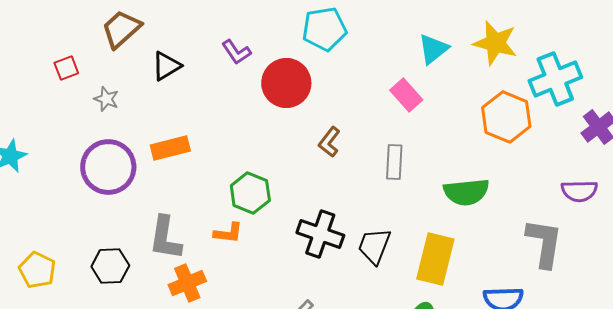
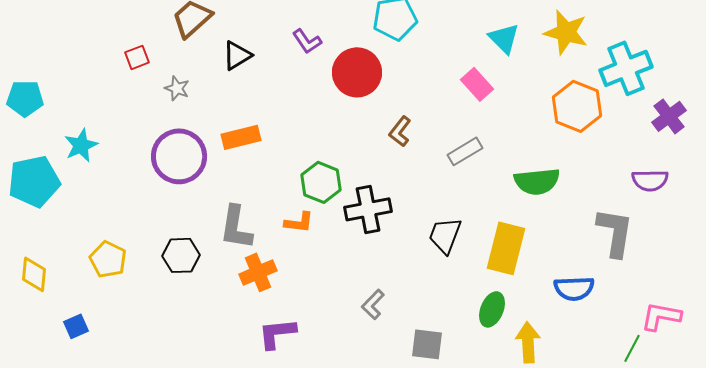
cyan triangle: (433, 49) -> (504, 38), turned -36
gray rectangle: (394, 162) -> (465, 151), turned 56
black cross: (320, 234) -> (368, 209), moved, turned -30

